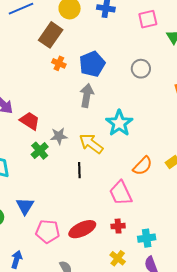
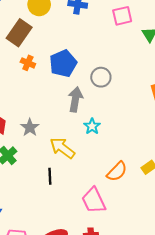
gray circle: (141, 69) -> (101, 77), moved
gray arrow: (87, 95) -> (75, 99), moved
cyan star: (119, 123) -> (92, 126), size x0.6
gray star: (59, 136) -> (30, 127), moved, turned -30

